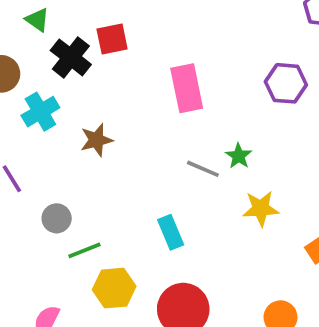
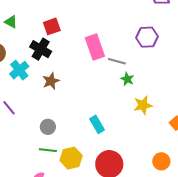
black cross: (71, 57) -> (41, 49), moved
gray line: (203, 169) -> (117, 61), moved
gray circle: (57, 218) -> (48, 127), moved
green line: (84, 250) -> (48, 150), moved, turned 36

